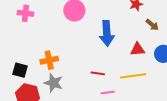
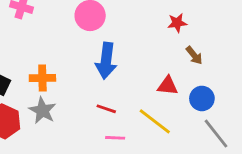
blue arrow: (107, 33) -> (106, 61), moved
yellow line: (133, 76) -> (155, 121), turned 35

